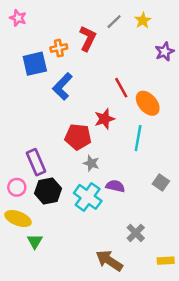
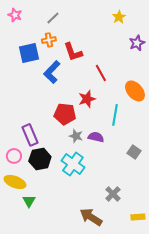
gray line: (114, 22) -> (53, 18), moved
red L-shape: (88, 38) -> (73, 52), moved, turned 135
orange ellipse: (148, 103) -> (135, 91), moved
purple semicircle: (115, 186) -> (96, 137), moved

